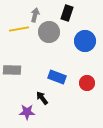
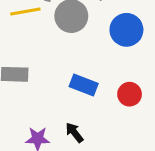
black arrow: (42, 98) -> (74, 132), moved

